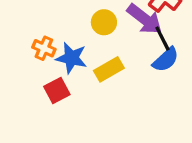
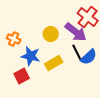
black line: (162, 39) -> (77, 52), moved
orange cross: (44, 48) -> (14, 39), moved

